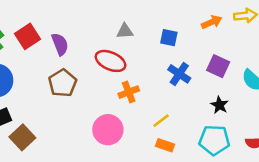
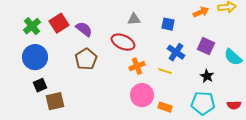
purple semicircle: (60, 44) -> (84, 29), turned -30
yellow line: (161, 121) -> (165, 71), moved, turned 56
pink circle: (108, 130) -> (142, 95), moved
brown square: (22, 137) -> (55, 101), turned 30

